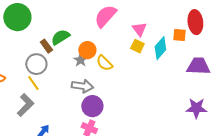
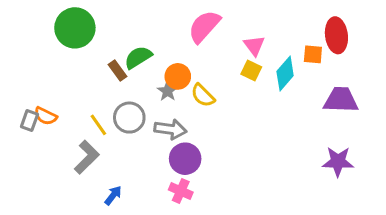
gray circle: (36, 64) -> (129, 118), moved

